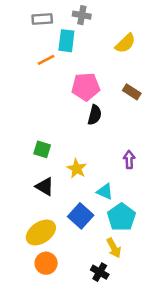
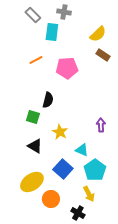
gray rectangle: (42, 19) -> (33, 15), turned 49
orange line: (46, 60) -> (36, 60), moved
brown rectangle: (132, 92) -> (103, 55), moved
black semicircle: (95, 115) -> (48, 100), moved
orange circle: (46, 263) -> (51, 199), moved

